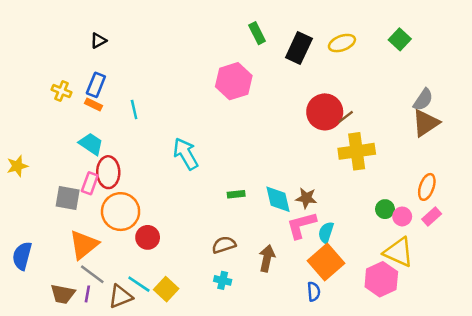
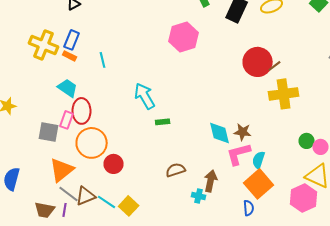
yellow cross: (61, 91) -> (44, 45), size x1.8
green rectangle: (236, 194) -> (163, 122), moved
cyan cross: (223, 280) -> (199, 196), moved
brown triangle: (121, 296) -> (86, 196), moved

